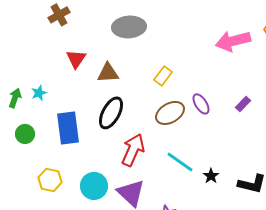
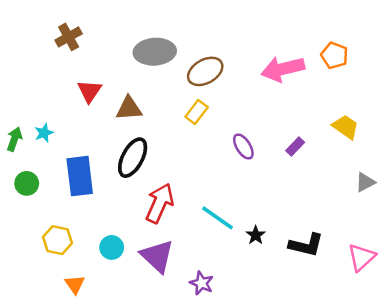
brown ellipse: (170, 113) -> (205, 71), moved
cyan circle: (94, 186) -> (112, 247), size x0.7

